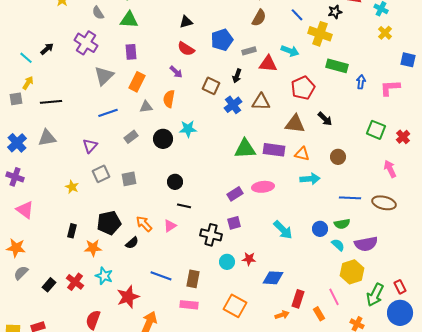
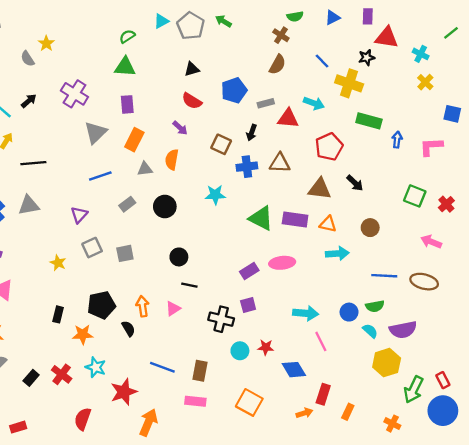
gray semicircle: (98, 13) -> (28, 59), moved
blue cross: (233, 105) -> (247, 167), turned 30
cyan star: (188, 129) -> (215, 195), moved
green triangle: (245, 149) -> (261, 218), turned 30
pink arrow: (390, 169) -> (431, 242), turned -42
orange arrow: (144, 224) -> (143, 306), turned 36
cyan arrow: (283, 230) -> (306, 313), turned -40
black semicircle: (132, 243) -> (128, 329), turned -80
blue diamond: (273, 278) -> (294, 370), turned 55
pink line: (334, 297) -> (321, 341), moved
orange rectangle: (319, 314) -> (348, 412), turned 56

